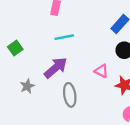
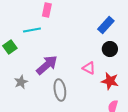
cyan line: (64, 37) -> (32, 30), moved

